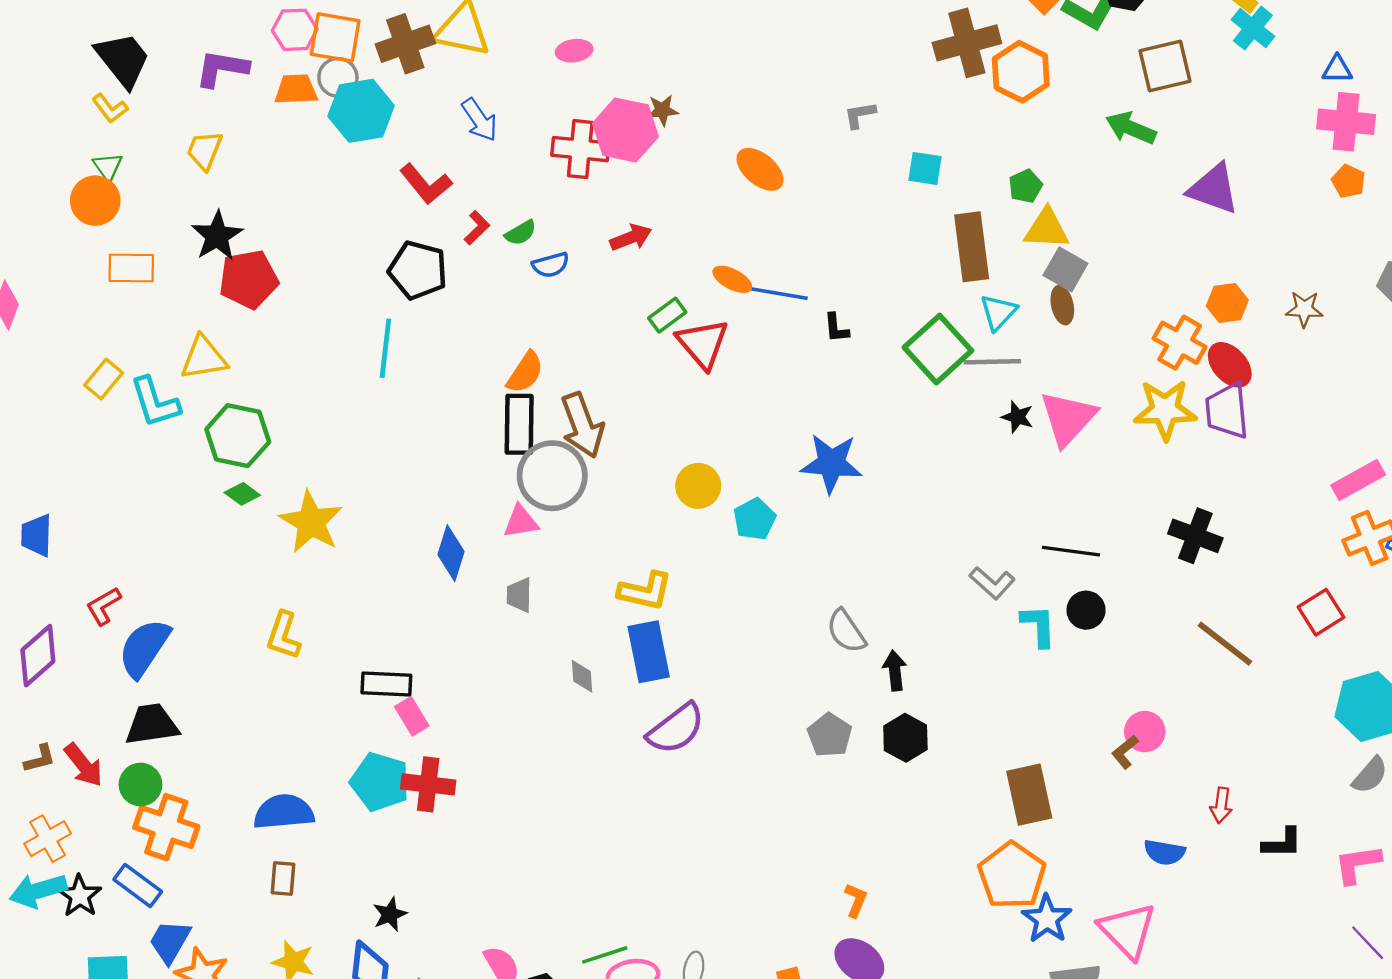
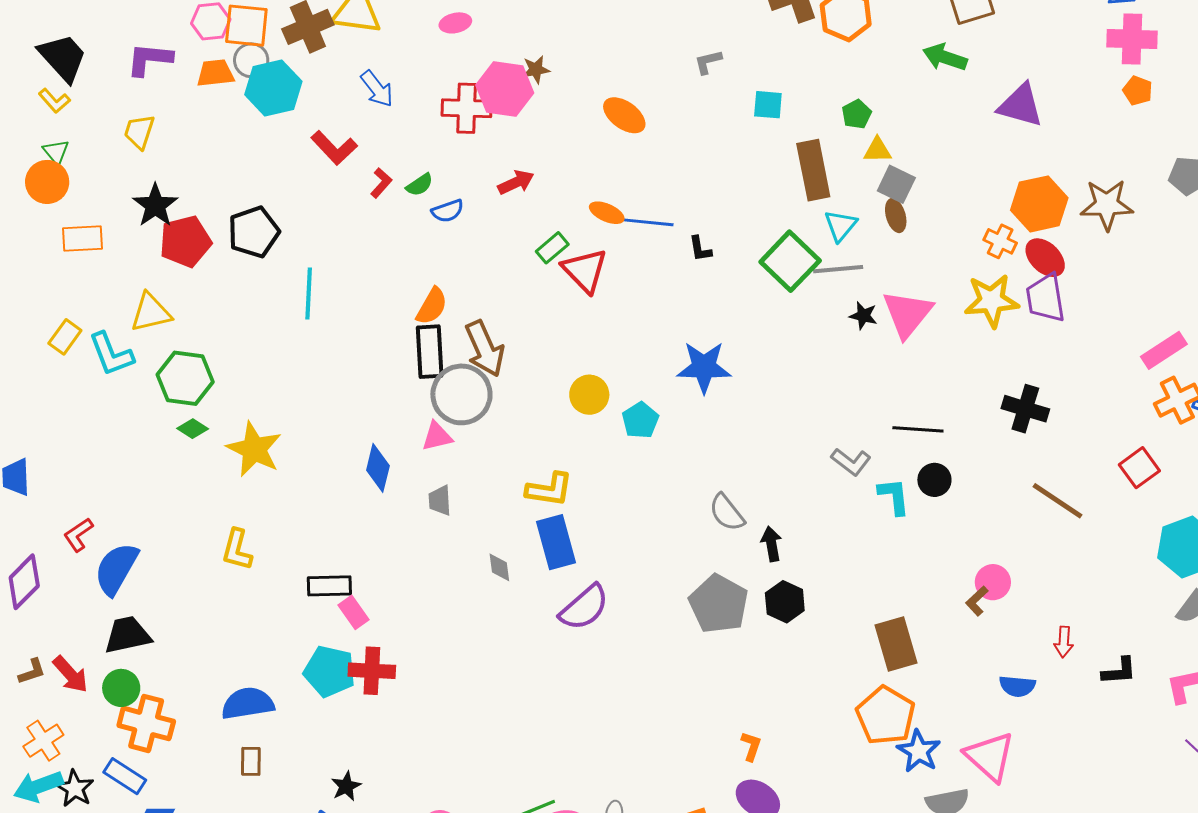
yellow triangle: (1047, 229) -> (878, 150), size x0.7
black pentagon: (418, 270) -> (254, 232), moved, turned -30
orange hexagon: (1227, 303) -> (1039, 204), size x1.6
brown star: (1304, 309) -> (1107, 205), size x1.6
orange cross: (1180, 343) -> (1000, 241), size x0.7
gray pentagon: (830, 735) -> (719, 604), size x1.5

